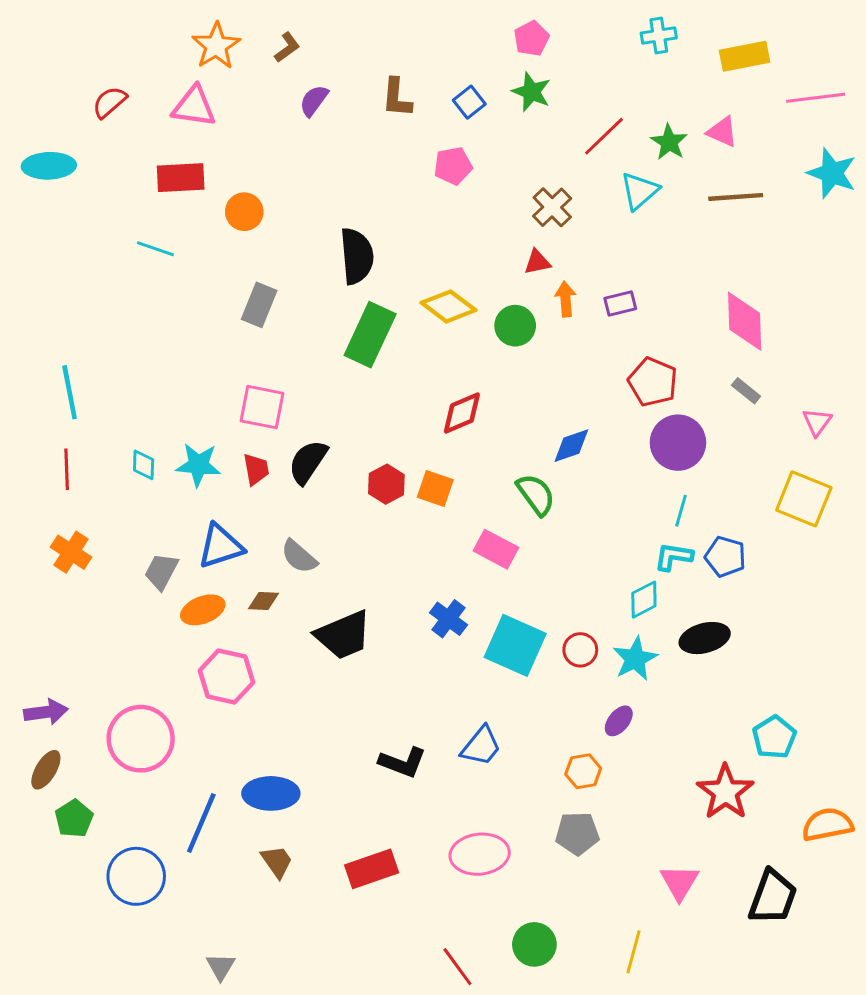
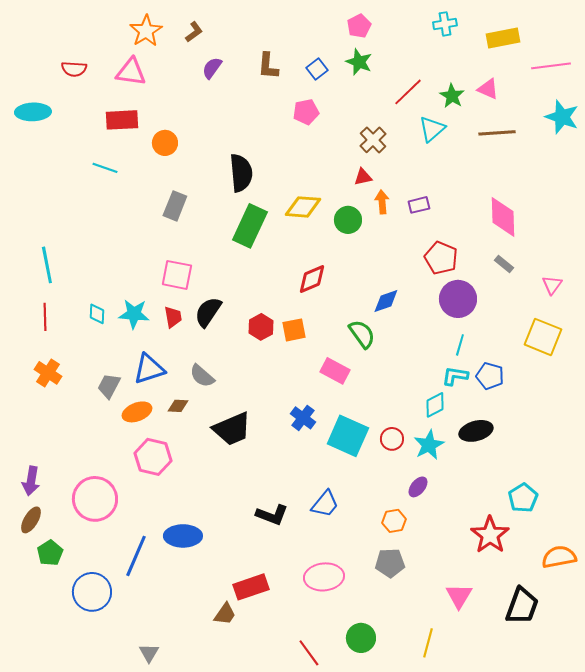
red semicircle: (110, 102) -> (74, 69), turned -135
yellow diamond: (449, 306) -> (303, 207), turned -33
orange square: (435, 488) -> (294, 330), turned -30
purple arrow: (46, 712) -> (31, 481), turned 108
brown trapezoid: (277, 862) -> (225, 614), moved, turned 70

